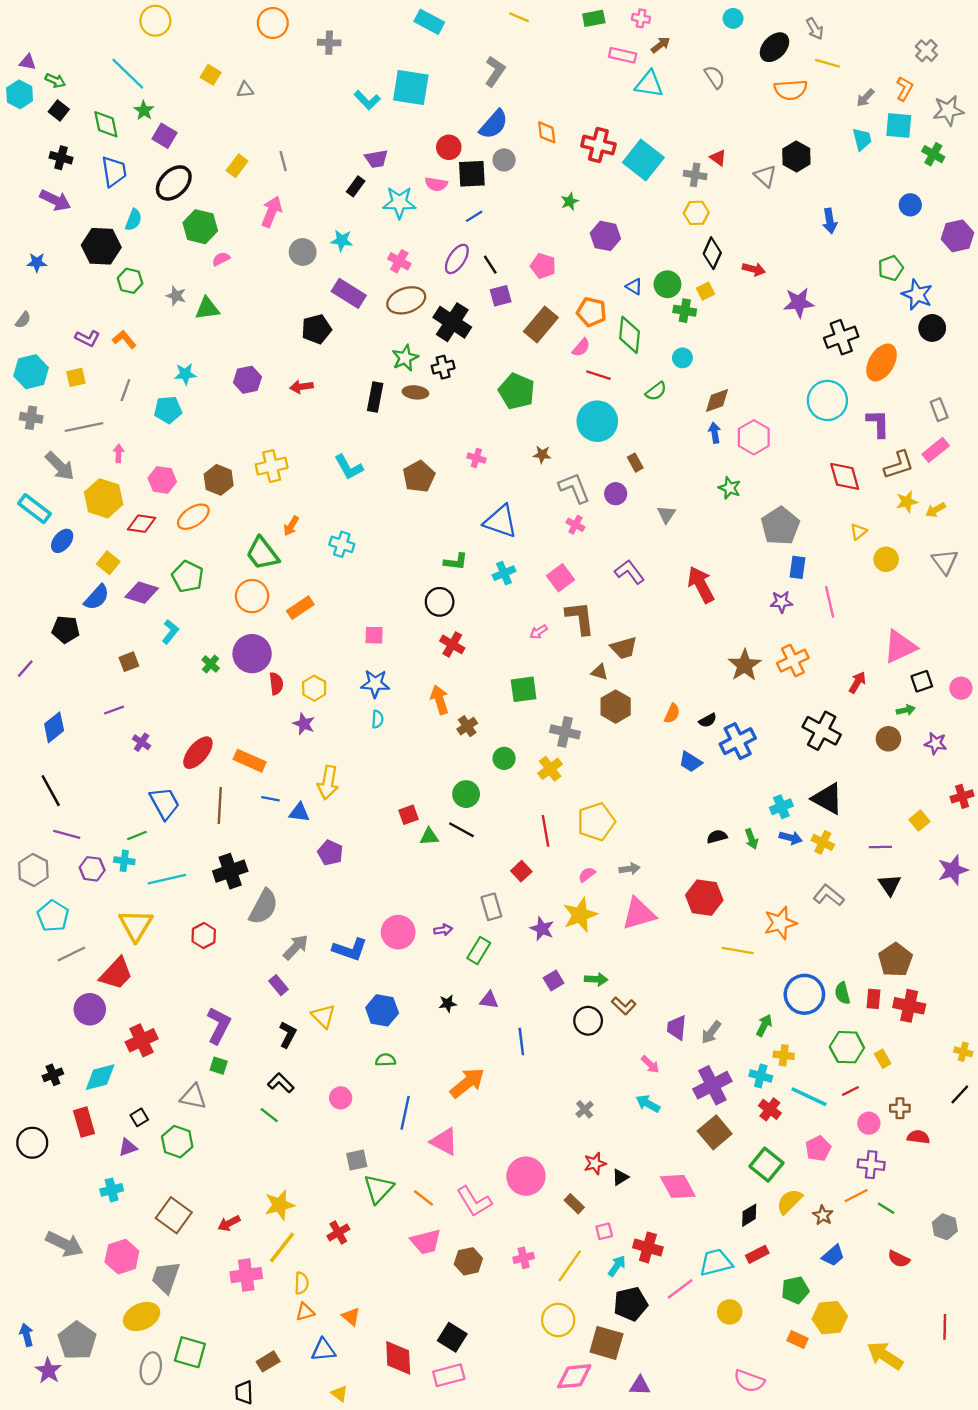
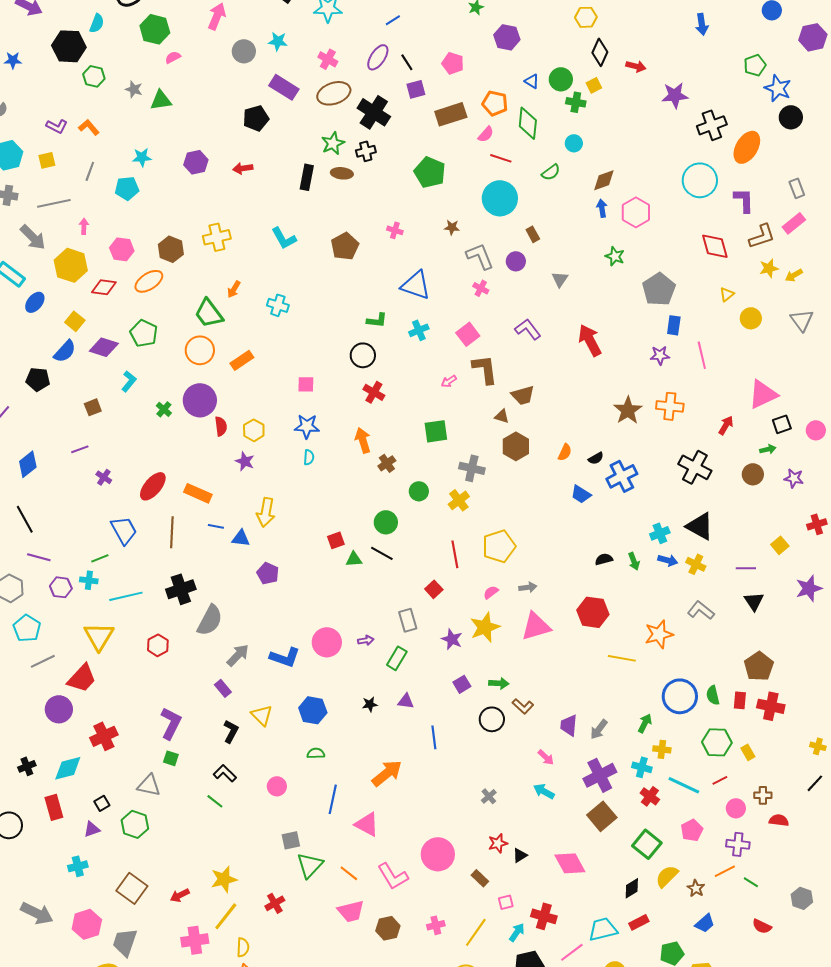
brown rectangle: (541, 325) -> (451, 114), turned 32
orange cross: (793, 661) -> (670, 406), turned 32

